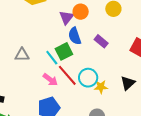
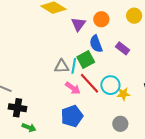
purple triangle: (66, 17) -> (78, 24), moved
gray triangle: (22, 55) -> (62, 66), moved
cyan line: (52, 58) -> (74, 66), turned 49

